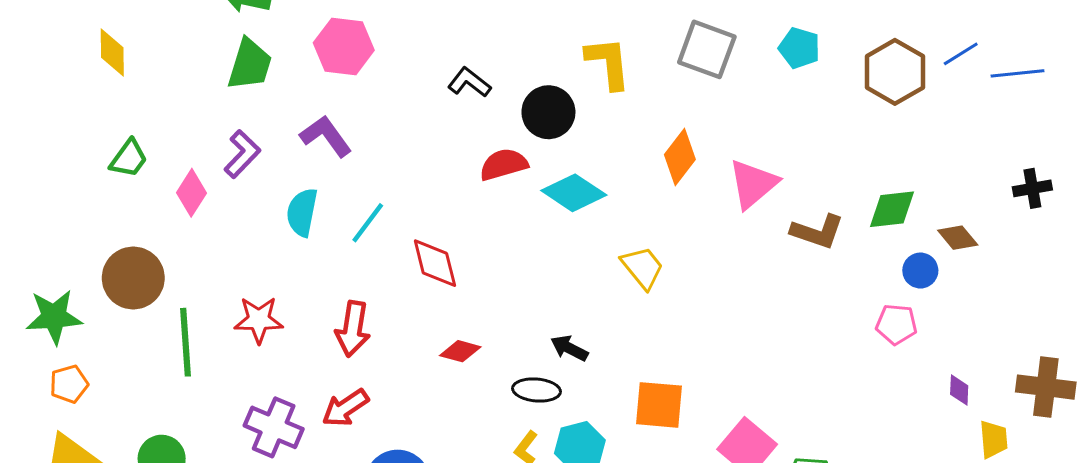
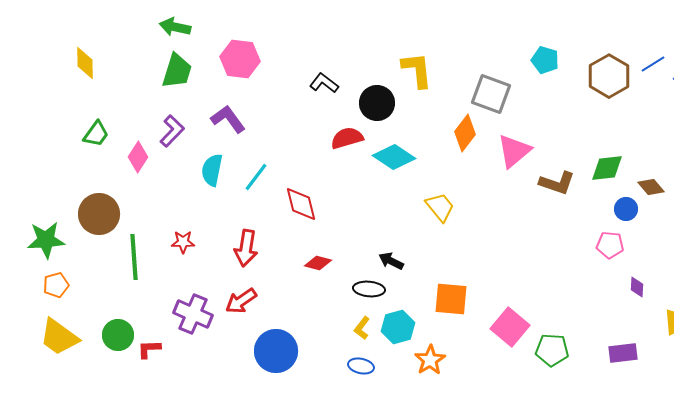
gray square: (707, 49) -> (491, 94), moved
red star: (259, 320) -> (183, 242), size x0.7
purple diamond: (959, 390) -> (637, 287), moved

